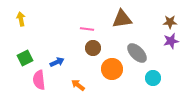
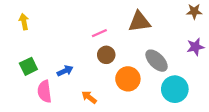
brown star: (170, 22) -> (194, 11), moved
pink line: (87, 29) -> (99, 33), turned -32
cyan circle: (153, 78) -> (175, 89), size x1.5

